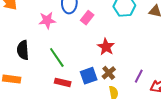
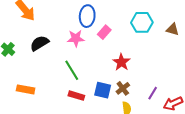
pink star: (47, 20) -> (76, 38), moved
black semicircle: (23, 50) -> (39, 43), moved, turned 60
blue square: (89, 76) -> (103, 90), turned 30

